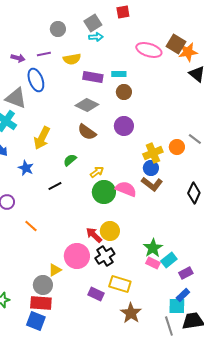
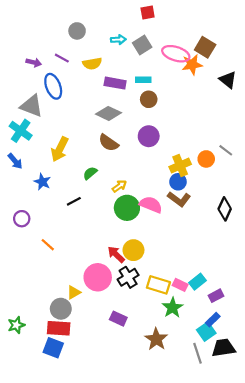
gray square: (93, 23) -> (142, 45), moved
orange star: (188, 52) -> (192, 65), moved
purple line: (44, 54) -> (62, 58), turned 40
green star: (153, 248) -> (173, 308), moved
yellow rectangle: (120, 284) -> (158, 285), moved
cyan square: (177, 306) -> (206, 332), turned -36

